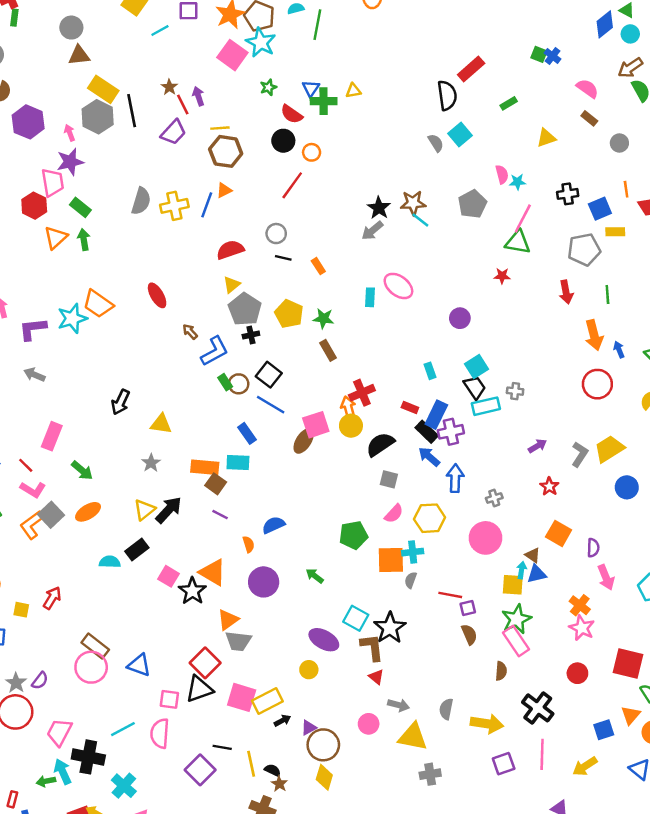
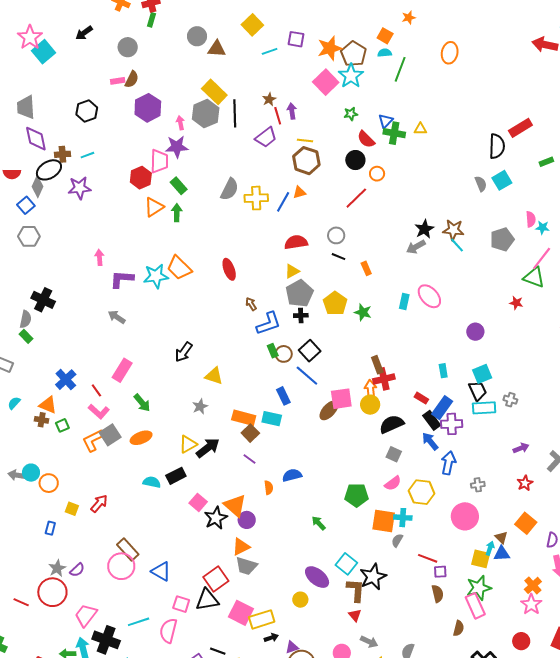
brown triangle: (79, 55) -> (217, 49), moved
brown rectangle: (328, 350) -> (377, 365), moved
purple circle: (264, 582) -> (247, 520), moved, size x0.7

